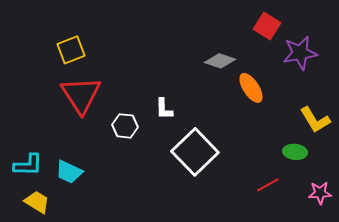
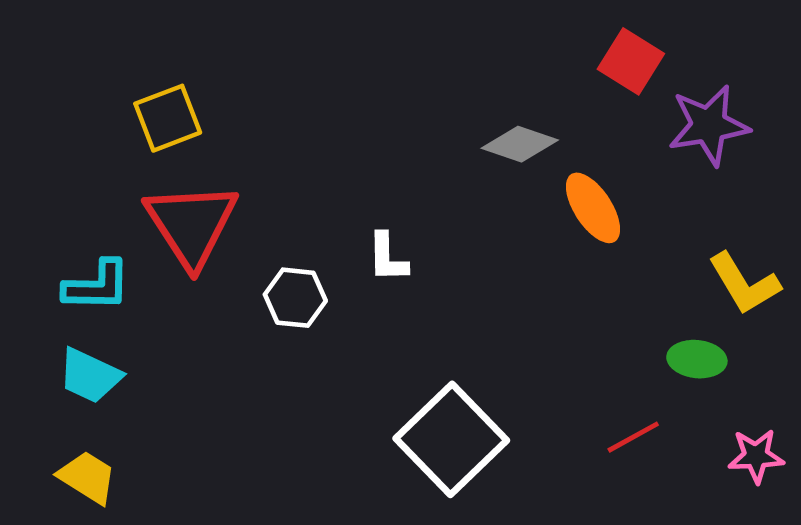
white square: (195, 152) -> (451, 439), moved
cyan L-shape: (28, 165) -> (97, 286), moved
cyan trapezoid: (69, 172) -> (90, 376), moved

